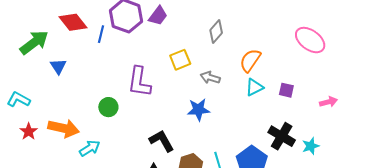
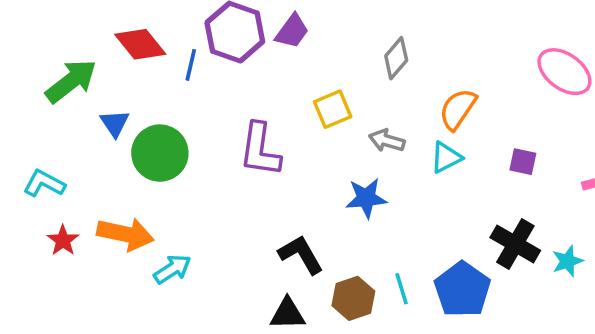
cyan triangle: (254, 87) -> (446, 157), moved
green circle: (108, 107) -> (160, 153), moved, size x1.6

